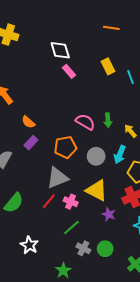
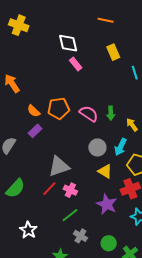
orange line: (111, 28) -> (106, 20), moved
yellow rectangle: (108, 66) -> (113, 52), moved
orange pentagon: (65, 147) -> (59, 108), moved
yellow triangle: (97, 190) -> (105, 171), moved, size x0.7
purple star: (109, 214) -> (107, 204), size x1.5
green circle: (105, 249) -> (109, 243), moved

